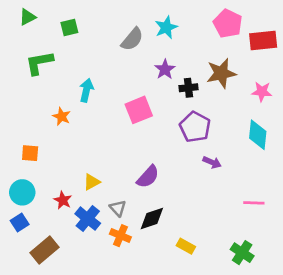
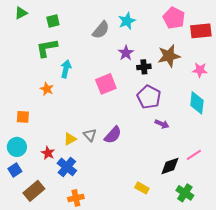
green L-shape: (39, 63) -> (47, 48), moved
pink line: (254, 203) -> (194, 155), turned -35
gray triangle: (118, 208) -> (90, 135), moved
black diamond: (152, 219) -> (170, 166), moved
orange cross: (120, 236) -> (76, 198), moved, turned -35

